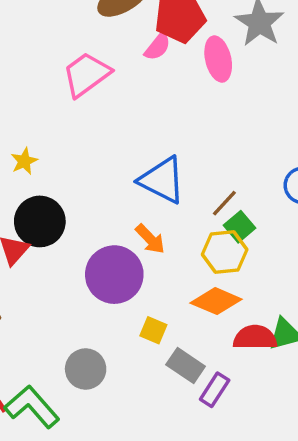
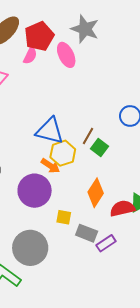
yellow hexagon: (225, 252) -> (63, 153), moved
orange diamond: (216, 301) -> (96, 193), turned -68
gray circle: (86, 369) -> (30, 248), size x1.5
purple rectangle: (215, 390) -> (106, 243), turned 36

